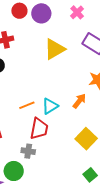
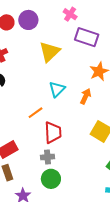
pink cross: (77, 12) -> (70, 14), moved
cyan triangle: (50, 106) -> (57, 89), moved
green circle: (14, 171) -> (51, 179), moved

